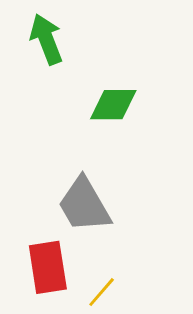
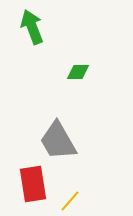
green diamond: (113, 105) -> (78, 72), size x0.7

